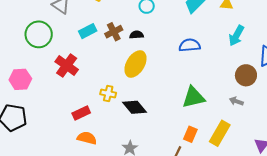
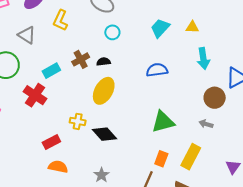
cyan rectangle: (88, 31) -> (51, 71), moved
cyan arrow: (236, 36) -> (203, 58), turned -35

